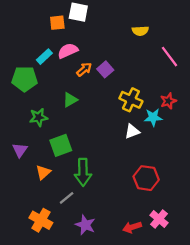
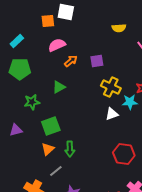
cyan rectangle: (44, 57) -> (17, 41), moved
purple square: (105, 69) -> (97, 61), moved, turned 32
purple triangle: (20, 150) -> (16, 130), turned 40
orange triangle: (43, 172) -> (48, 149), moved
green arrow: (83, 172) -> (70, 149), size x0.7

